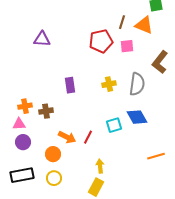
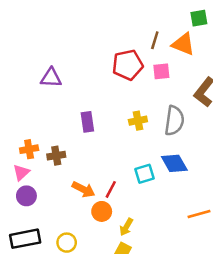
purple triangle: (42, 39) -> (51, 78), moved
pink triangle: (19, 124) -> (21, 173), turned -40
orange circle: (53, 154) -> (102, 211), moved
yellow arrow: (100, 166) -> (126, 227), turned -144

